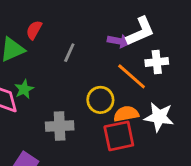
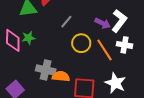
white L-shape: (140, 31) -> (119, 21), turned -45
yellow circle: (100, 100) -> (81, 43), moved
orange semicircle: (126, 114) -> (61, 76), moved

